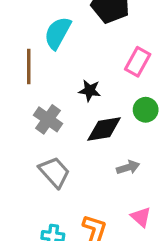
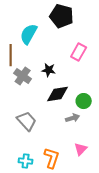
green circle: (146, 110) -> (84, 101), moved
gray cross: (48, 119) -> (23, 76), moved
pink triangle: (141, 217) -> (81, 149), turned 32

